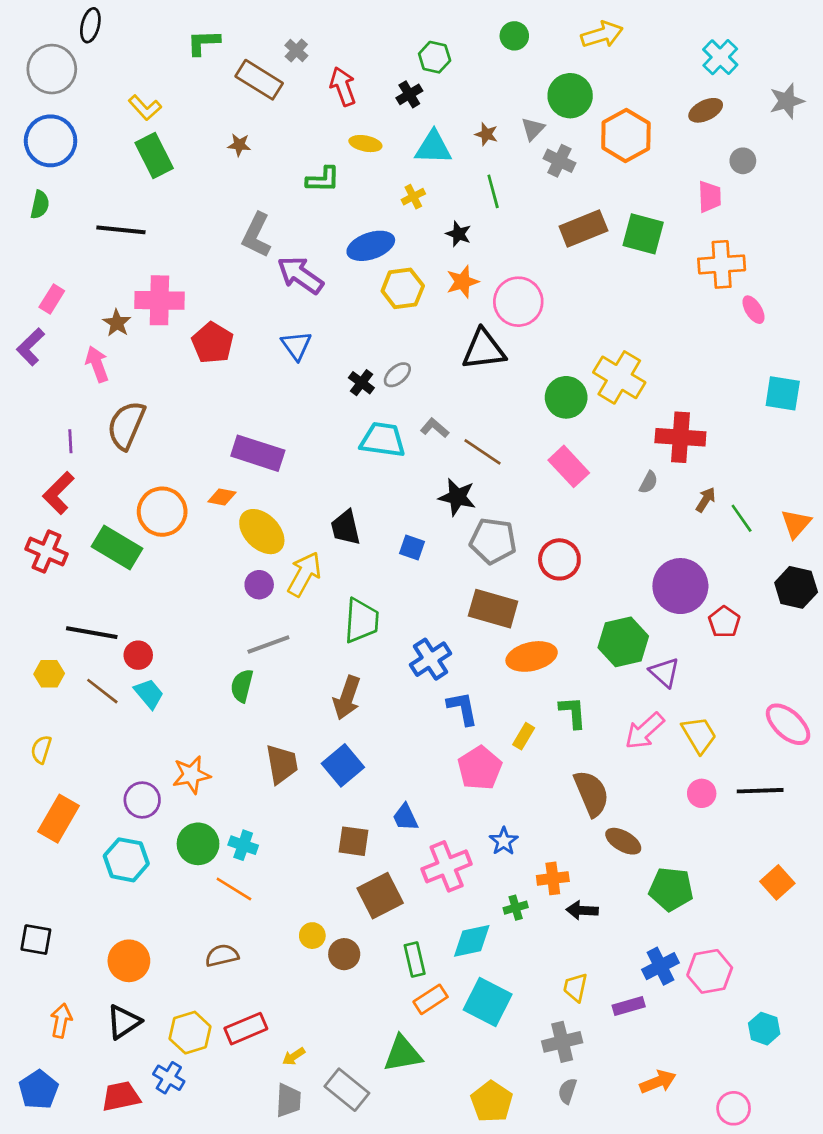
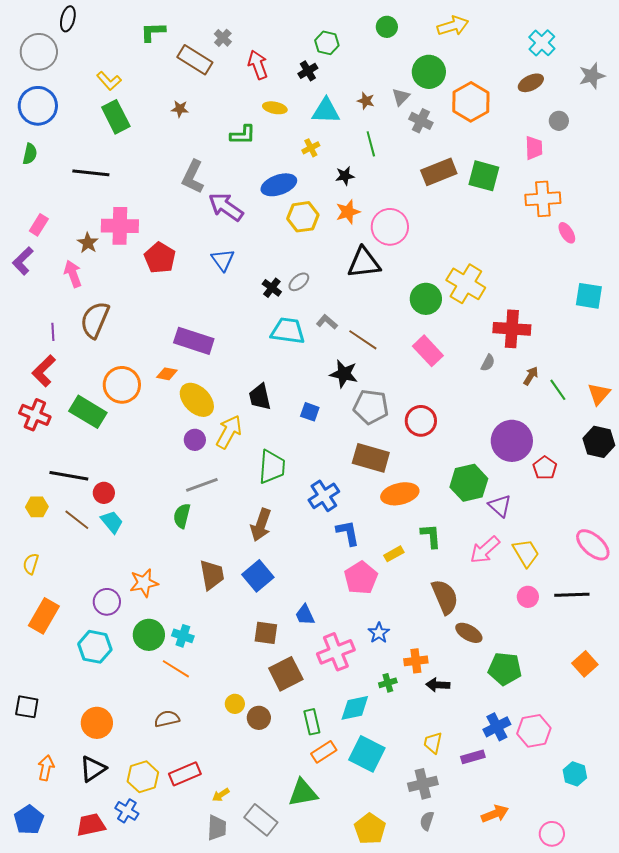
black star: (458, 234) -> (345, 176), turned -30
yellow rectangle: (524, 736) -> (394, 554), turned 30

